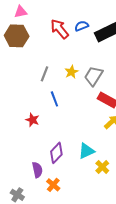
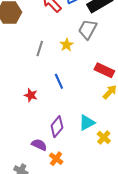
gray trapezoid: (93, 76) -> (88, 29), moved
blue line: (54, 99) -> (59, 81), moved
purple semicircle: (37, 170) -> (39, 145), turned -49

